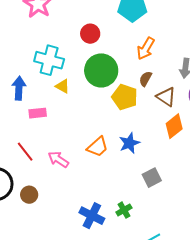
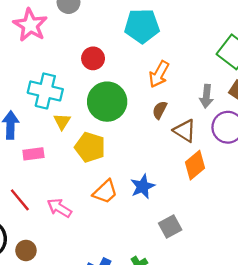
yellow triangle: (63, 86) -> (62, 121), turned 35
yellow pentagon: (125, 97) -> (90, 147), moved

